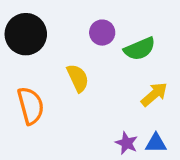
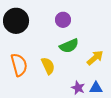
green semicircle: (140, 49) -> (69, 46), moved
yellow semicircle: (78, 78) -> (48, 66), moved

